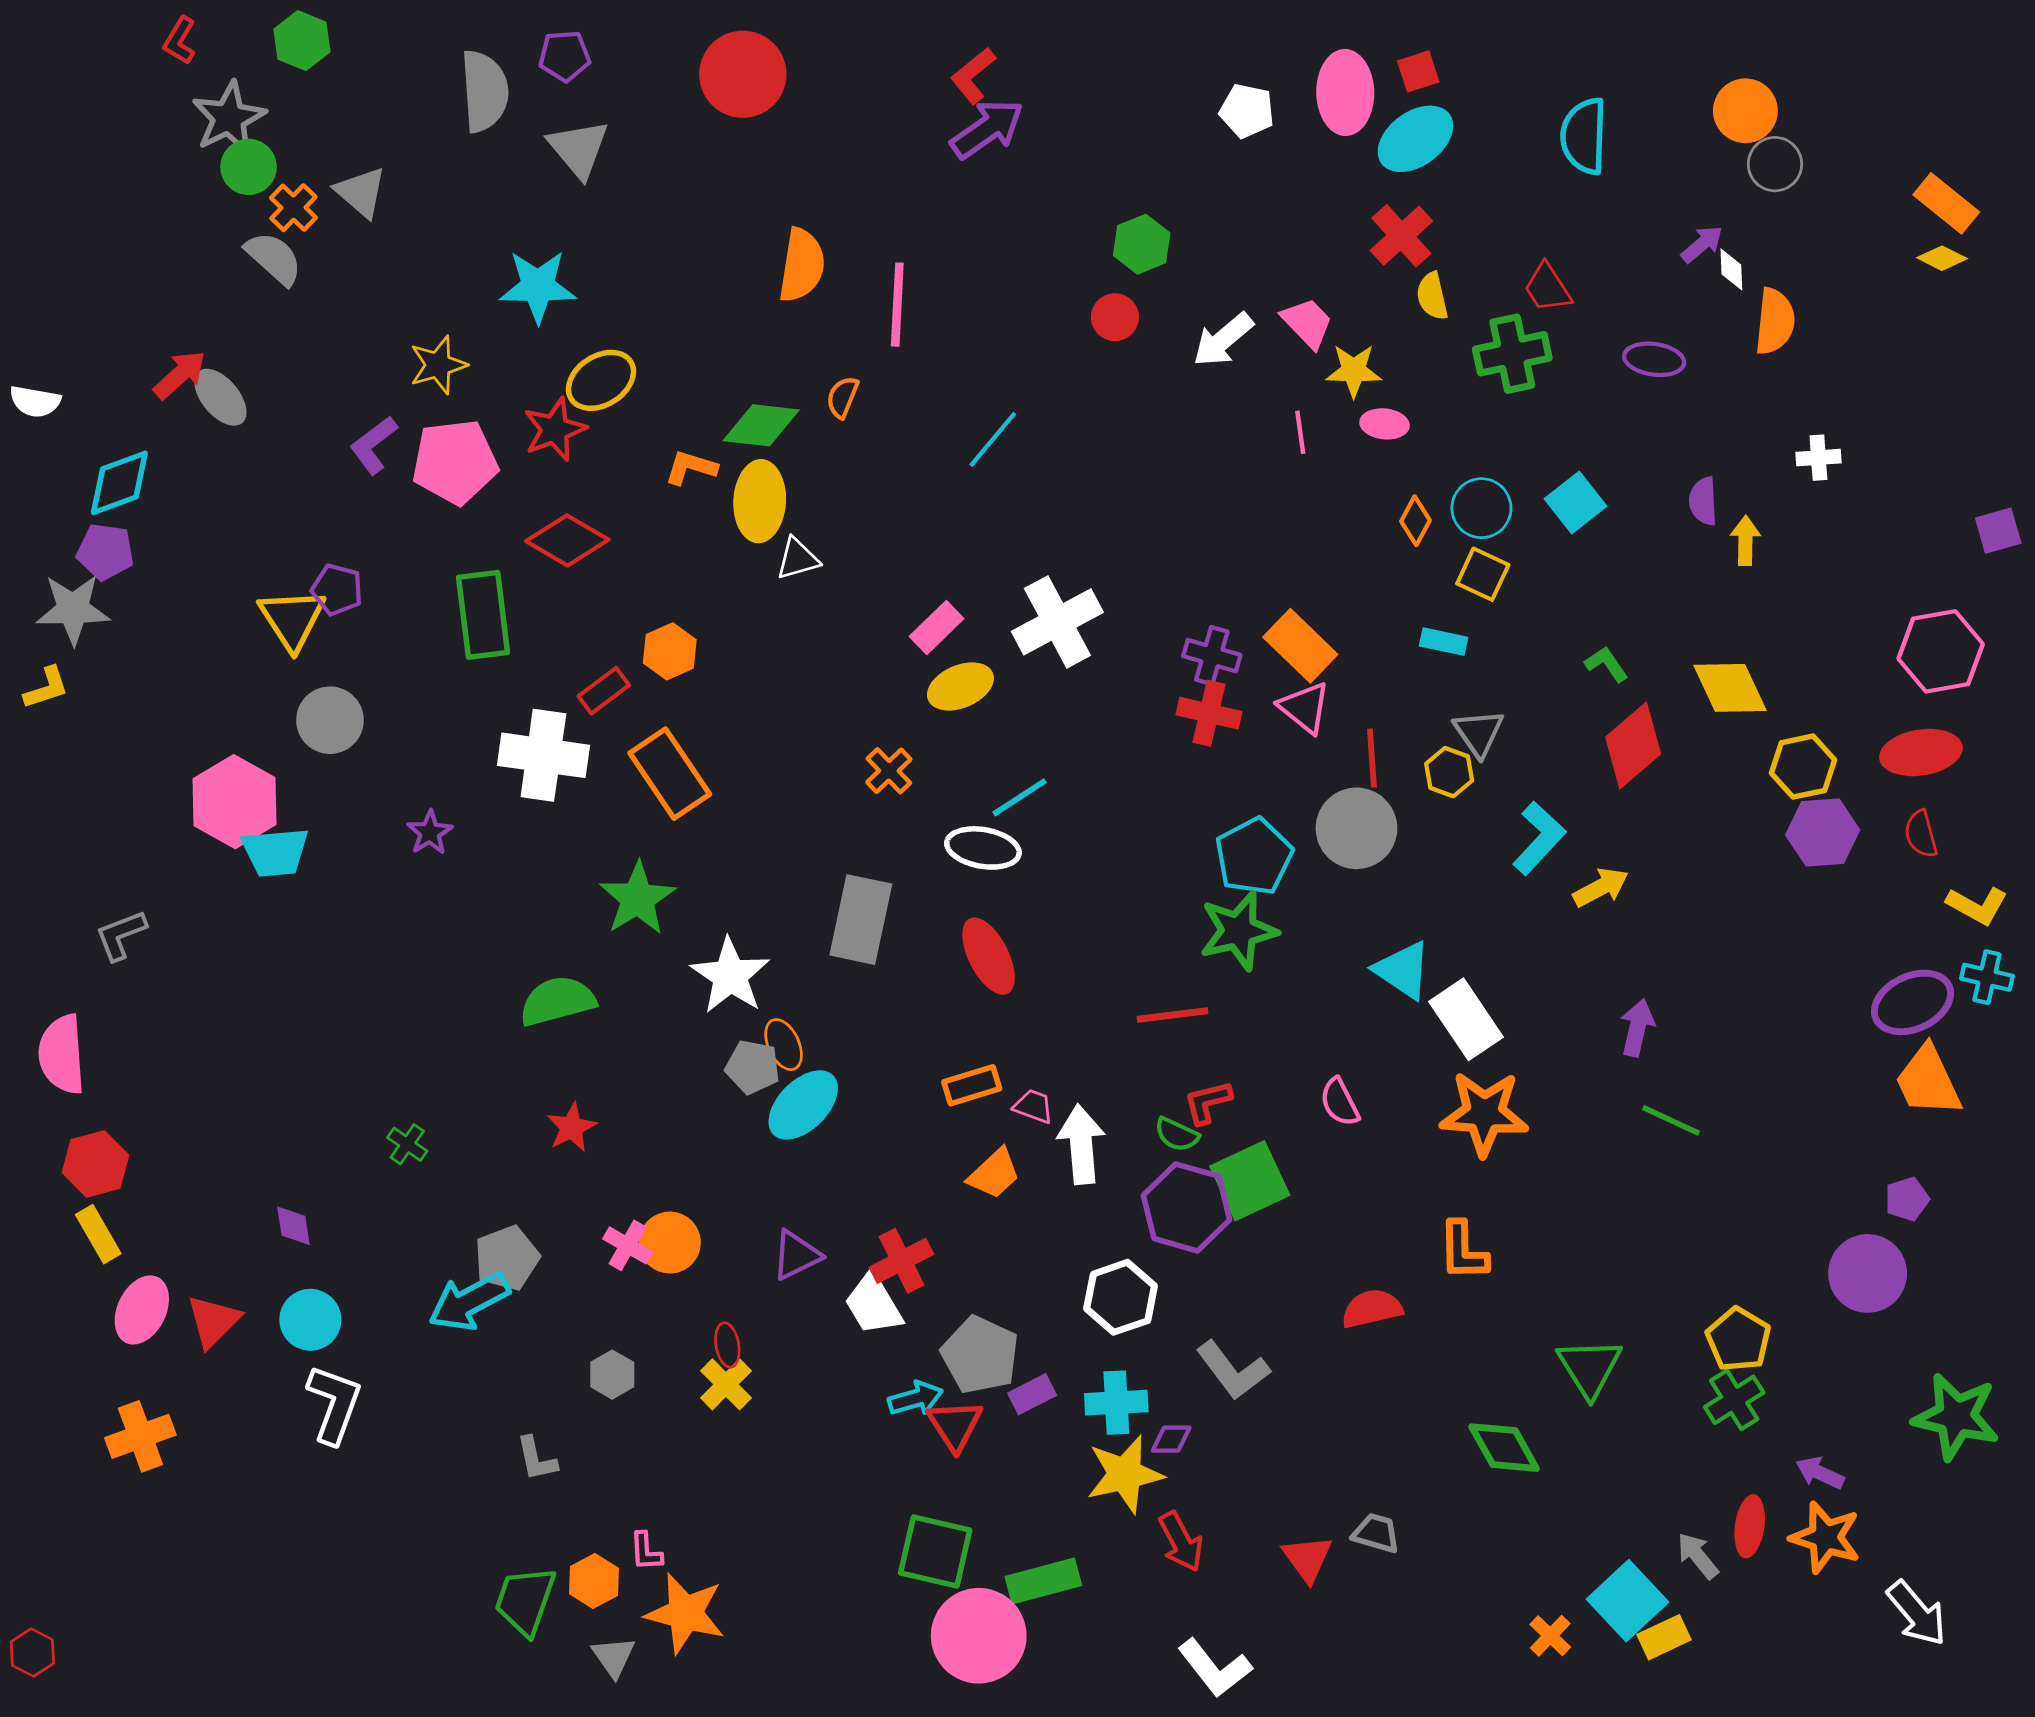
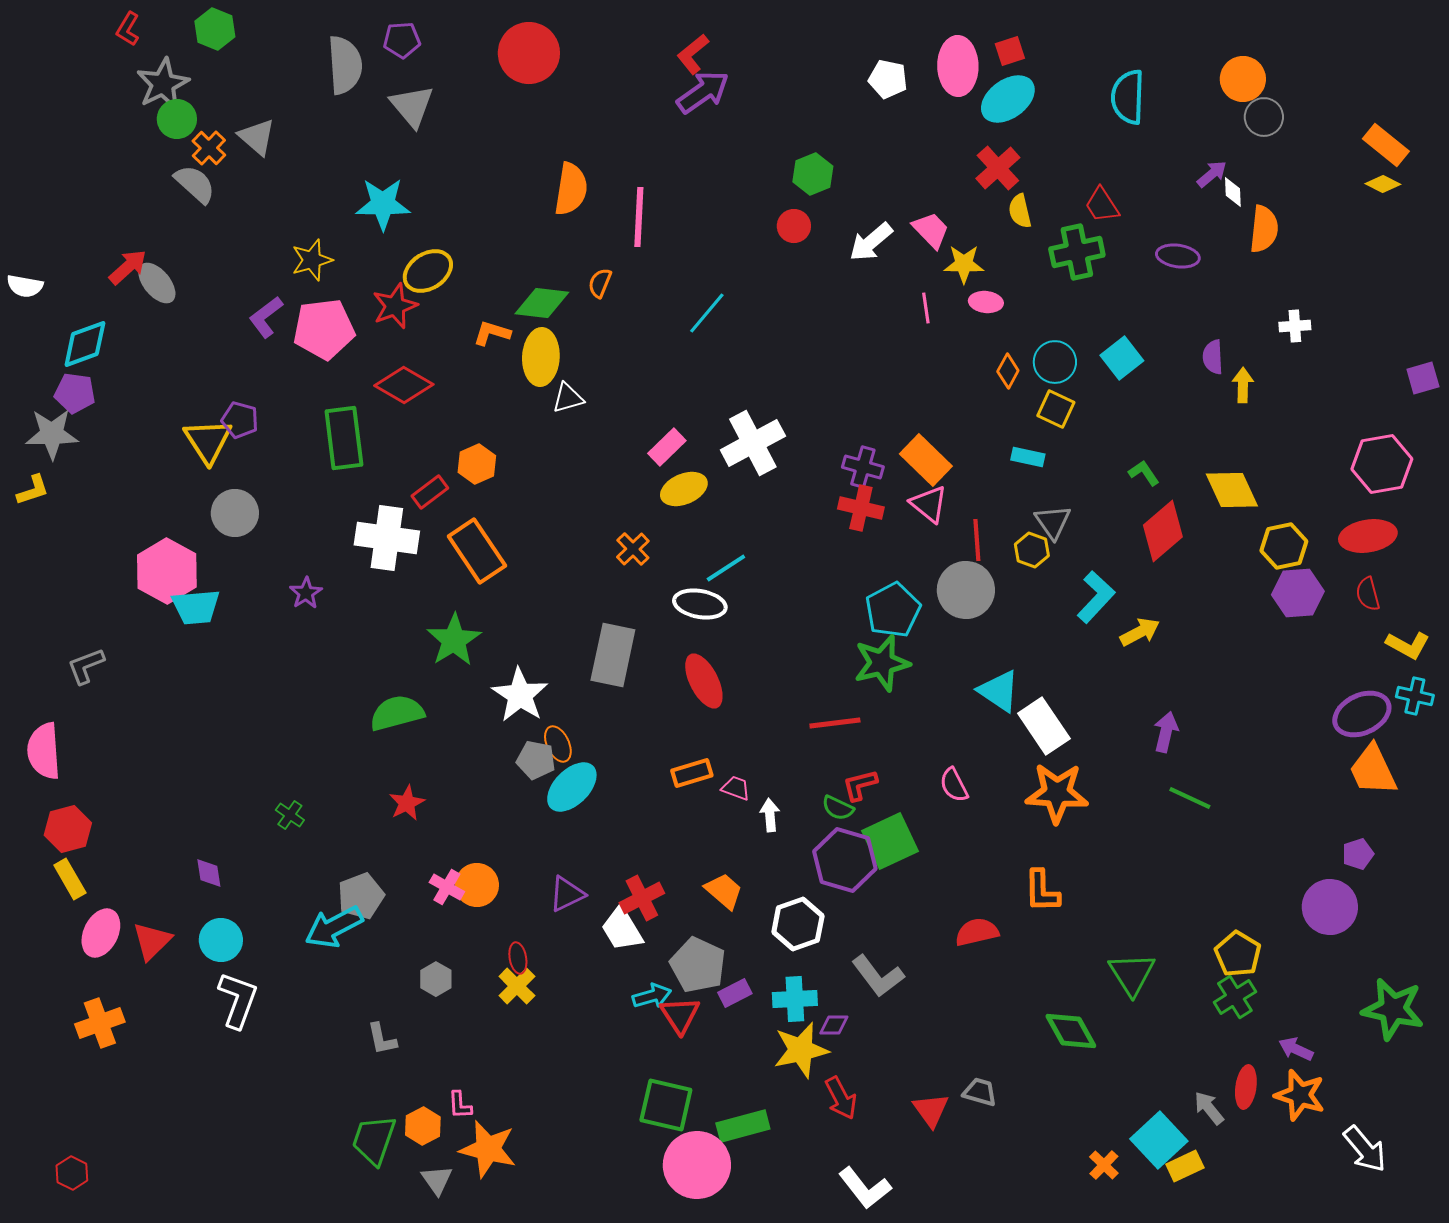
white arrow: (1081, 1144) -> (770, 815), size x0.6
orange trapezoid: (994, 1174) -> (724, 891), moved, turned -96
red hexagon: (32, 1653) -> (72, 1173), moved

